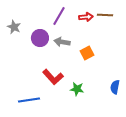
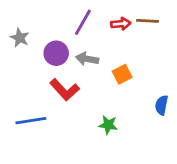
red L-shape: (53, 77) -> (65, 90), moved
blue semicircle: (115, 87) -> (162, 105), moved
blue line: (29, 100) -> (31, 121), moved

